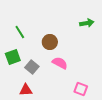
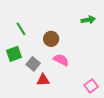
pink square: (81, 89) -> (91, 86), moved, turned 32
red triangle: (26, 90) -> (43, 80), moved

